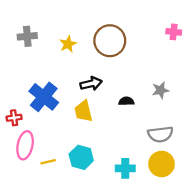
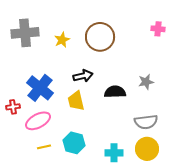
gray cross: (27, 36) -> (25, 33), size x1.5
black semicircle: (126, 101) -> (115, 92), size x1.5
pink ellipse: (25, 145) -> (38, 121), moved, turned 50

